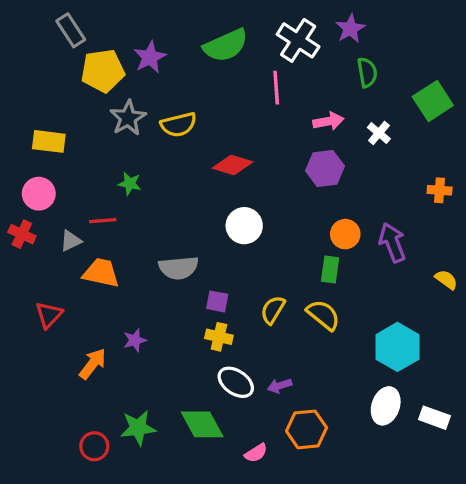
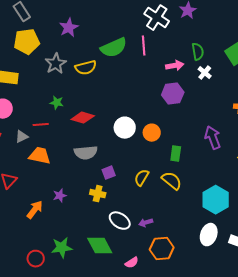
green semicircle: (226, 45) -> (114, 48), moved
yellow pentagon: (103, 71) -> (27, 42), moved
green semicircle: (367, 72) -> (198, 52), moved
red diamond: (232, 165) -> (83, 118), moved
orange circle: (345, 234) -> (152, 133), moved
purple square: (217, 301) -> (109, 173), turned -32
yellow cross: (219, 337) -> (98, 194), moved

